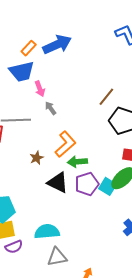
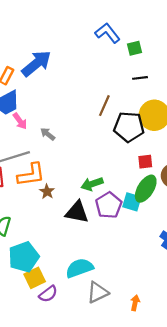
pink arrow: (40, 89) -> (20, 121), moved
orange L-shape: (65, 144) -> (31, 175), moved, turned 48

